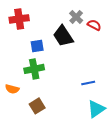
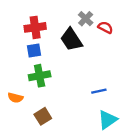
red cross: (19, 19) -> (35, 27), moved
blue square: (37, 46) -> (34, 50), moved

